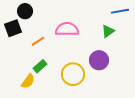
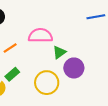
green triangle: (108, 31) -> (59, 52), moved

